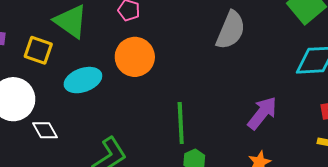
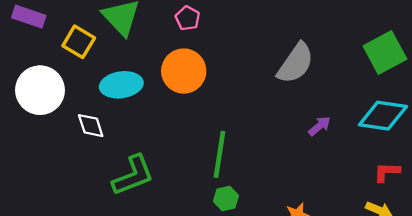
purple arrow: (262, 113) -> (319, 126), moved, size x0.6
white diamond: (45, 130) -> (91, 126), moved

